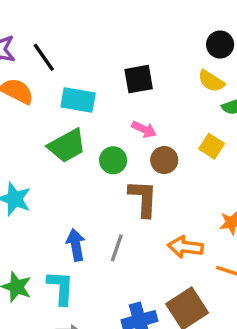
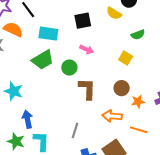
yellow semicircle: (211, 81) -> (114, 13), moved
brown circle: (164, 160) -> (122, 88), moved
blue arrow: (76, 245) -> (27, 119), moved
gray line: (117, 248) -> (75, 130), moved

